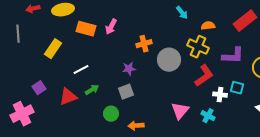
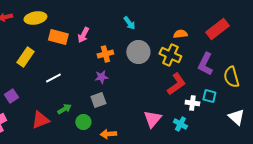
cyan arrow: (182, 13) -> (129, 23), moved
orange cross: (144, 44) -> (105, 54), moved
purple L-shape: (233, 56) -> (205, 64), turned 115
gray circle: (169, 60) -> (138, 52), moved
green arrow: (92, 90) -> (64, 109), moved
red triangle: (68, 97) -> (40, 120), moved

